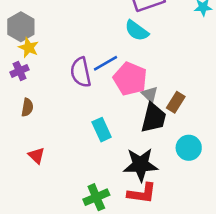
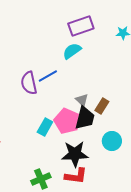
cyan semicircle: (137, 31) -> (72, 51), turned 108
pink pentagon: (130, 79) -> (67, 121), moved
cyan rectangle: (102, 130) -> (45, 127), turned 54

